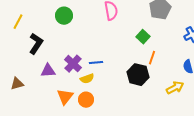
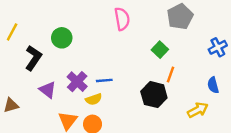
green circle: (64, 16) -> (62, 38), moved
purple triangle: (48, 71) -> (48, 90), turned 42

